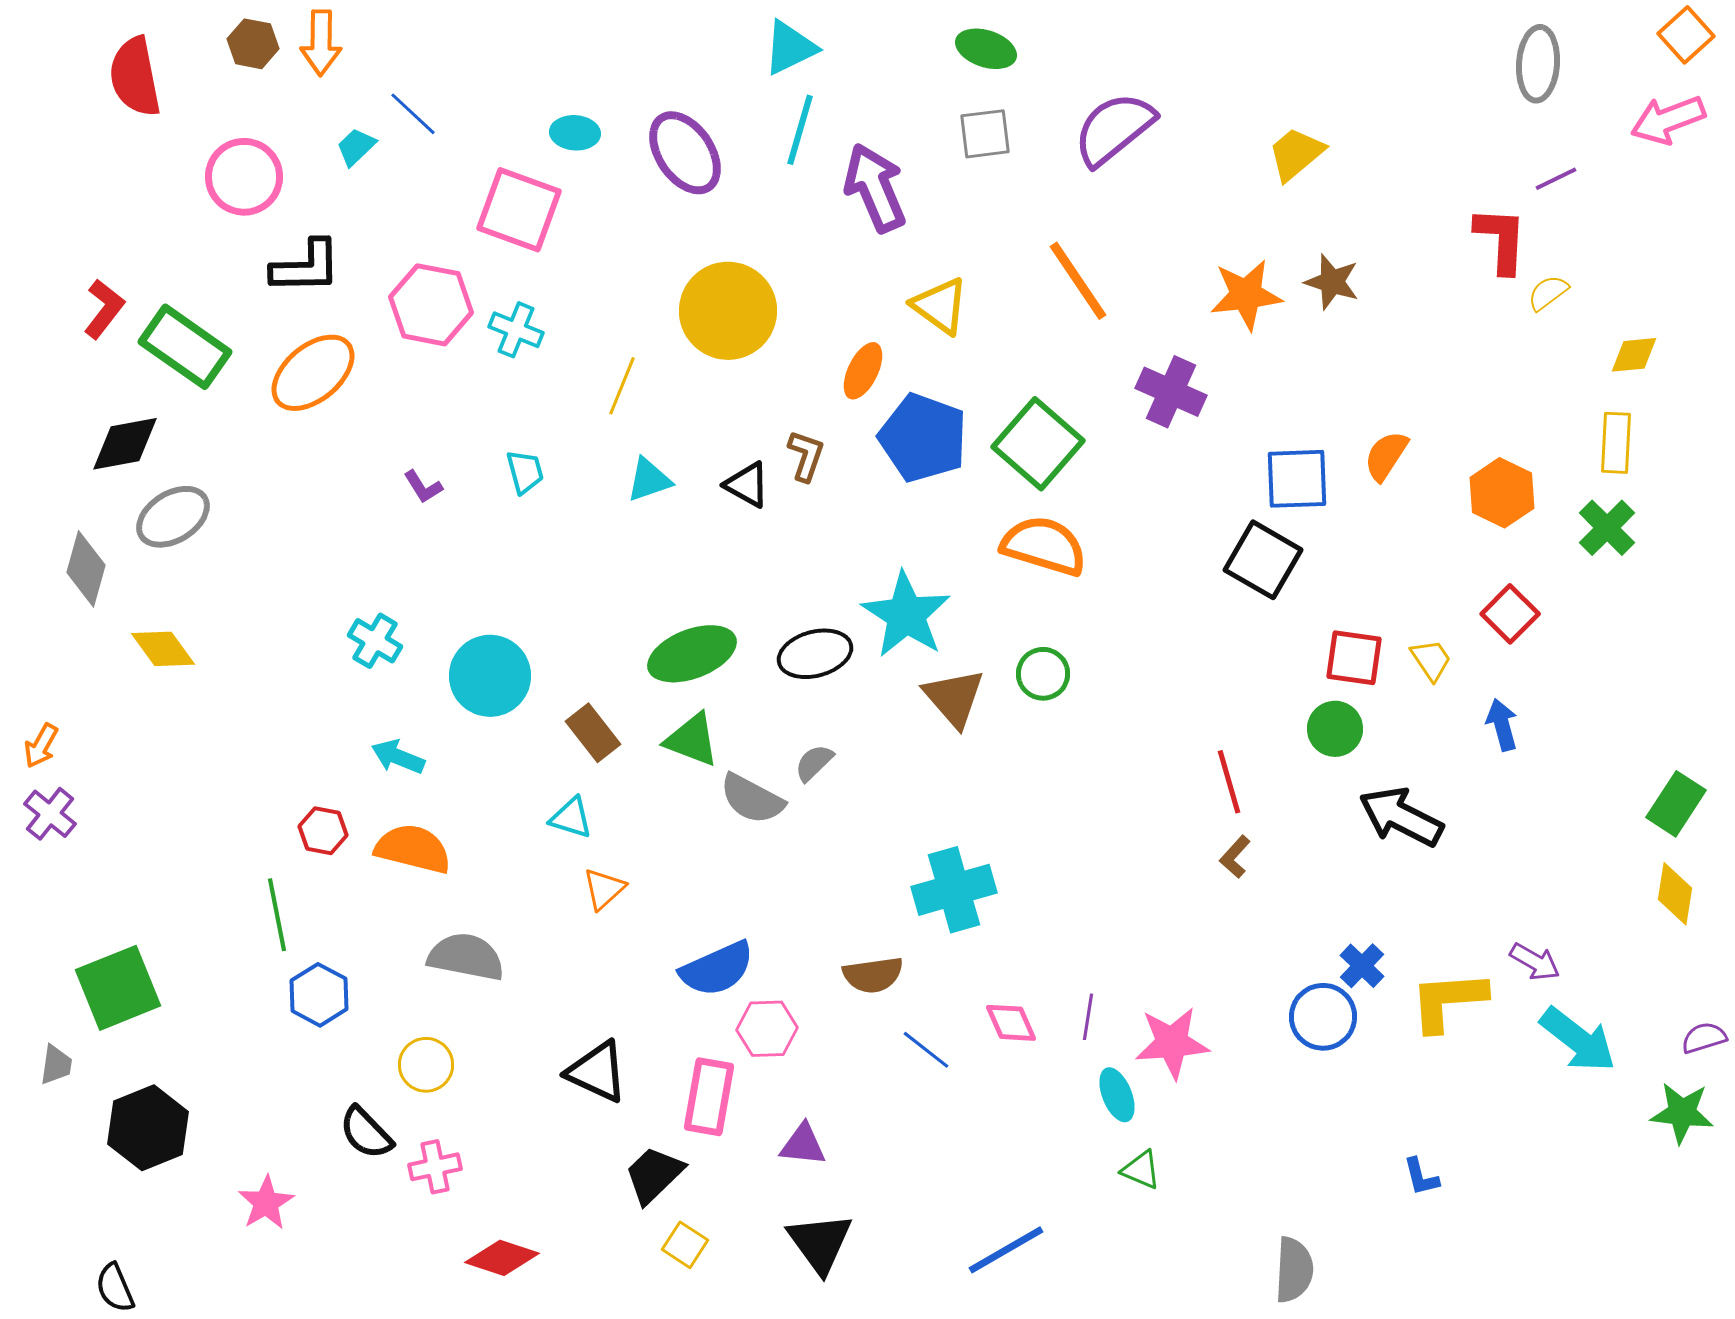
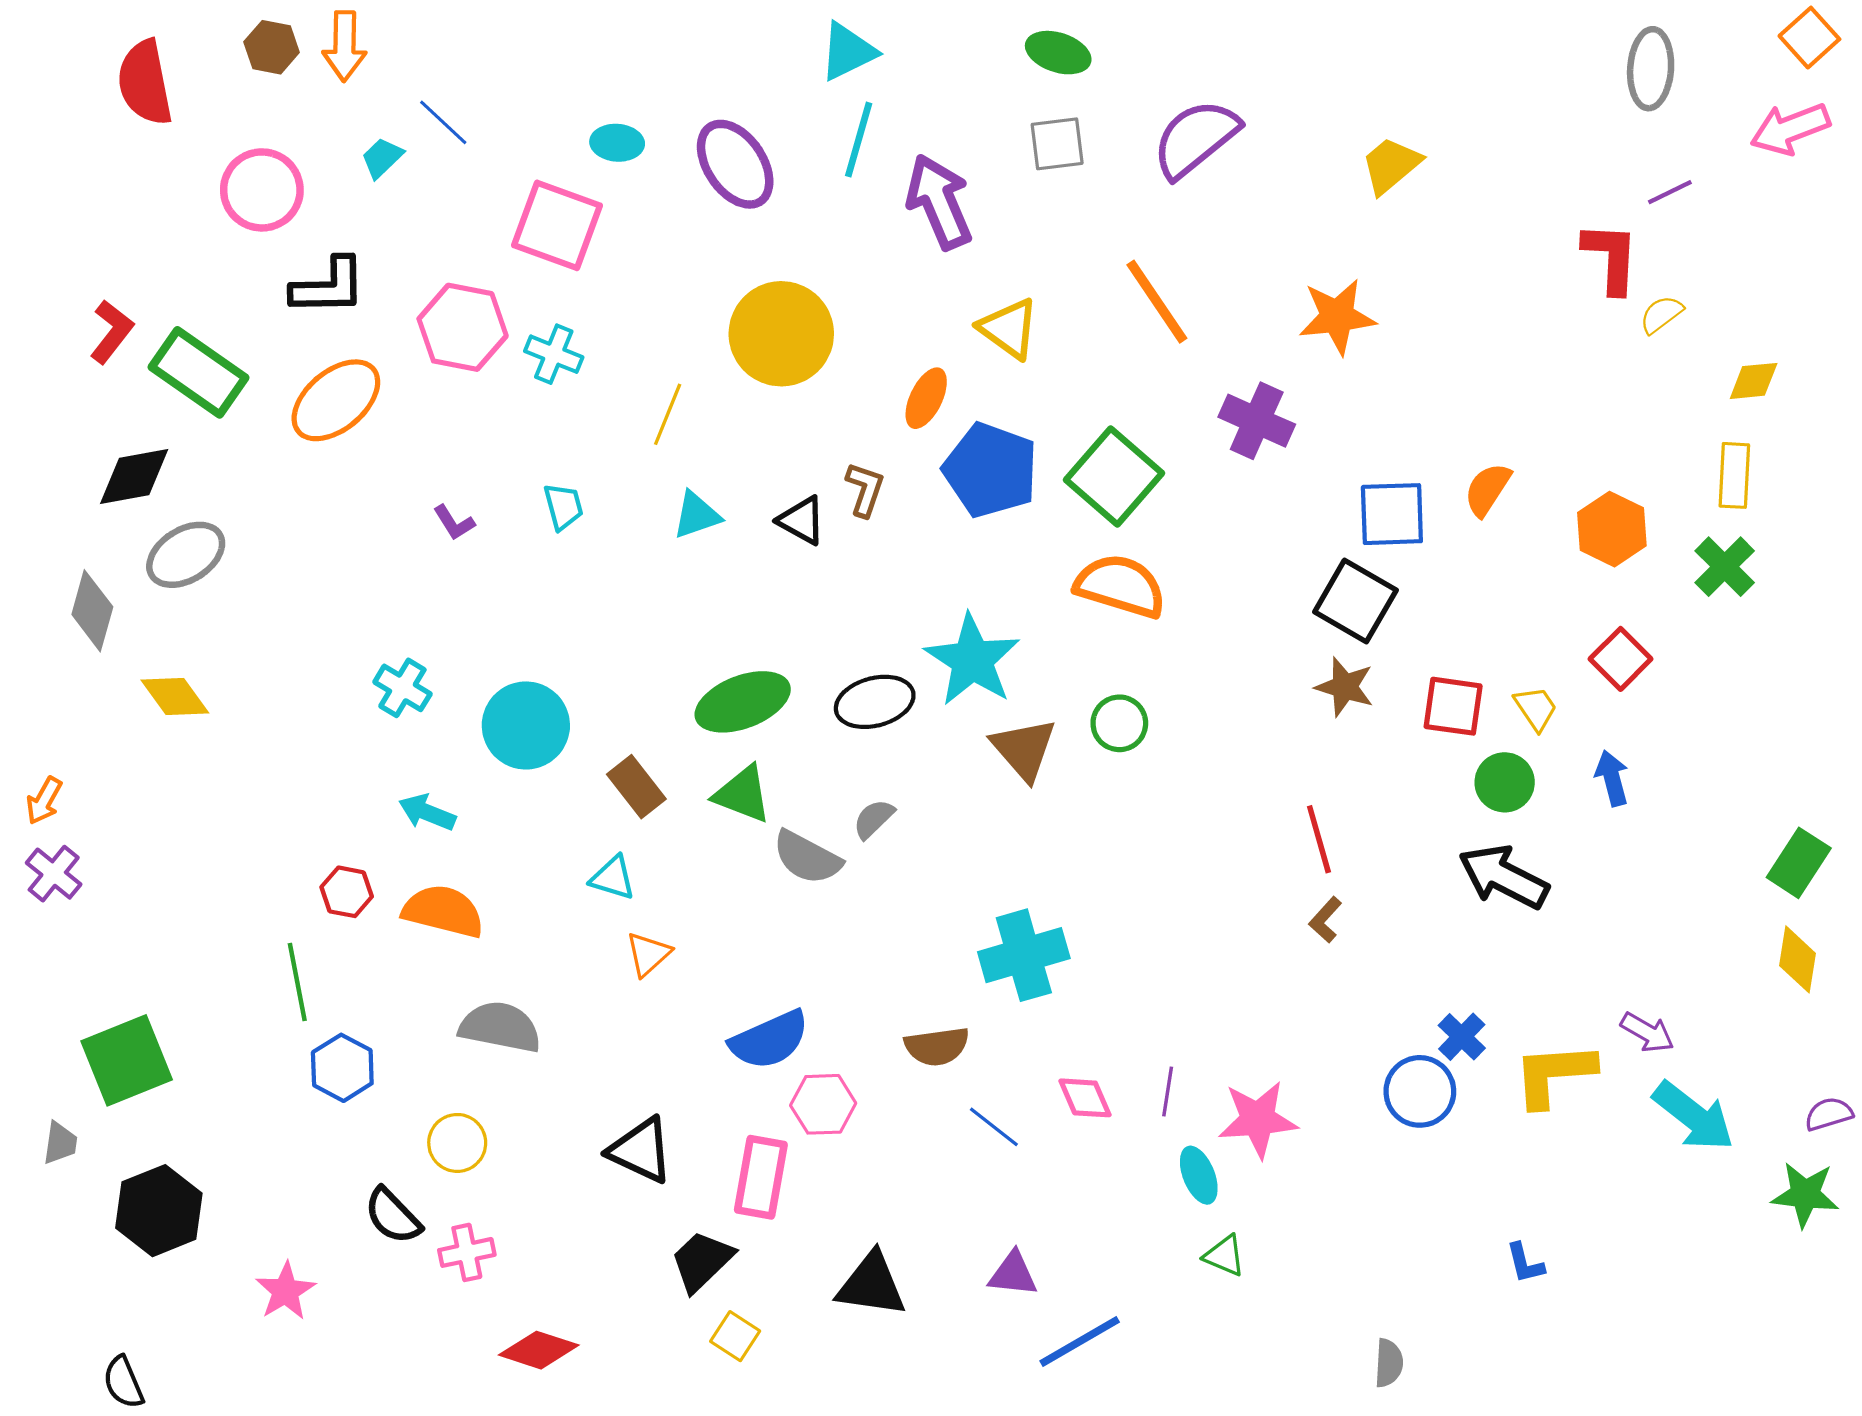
brown star: (1332, 282) -> (1345, 687), moved
green circle: (1335, 729) -> (1505, 782), moved
purple triangle: (803, 1145) -> (1013, 1274), moved
black triangle: (820, 1243) -> (871, 1285), moved, turned -46
gray semicircle: (1294, 1270) -> (1389, 1363), size x0.7

